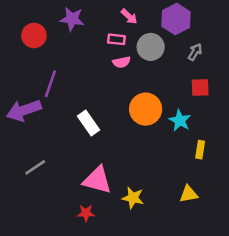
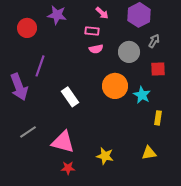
gray circle: (151, 47) -> (129, 52), moved
purple arrow: (24, 110) -> (19, 87), turned -92
pink triangle: (97, 180) -> (63, 142), moved

